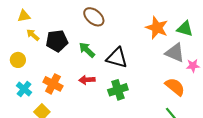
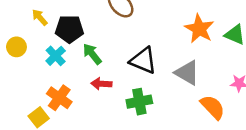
green arrow: (87, 50) -> (92, 54), moved
gray triangle: (175, 53) -> (187, 73), moved
orange cross: (53, 84) -> (59, 98), moved
cyan cross: (24, 89) -> (56, 56), moved

